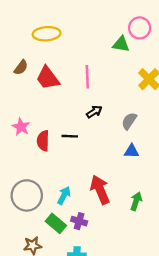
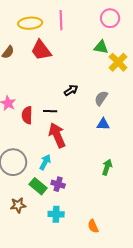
green triangle: (121, 44) -> (101, 47), moved
pink line: (87, 77) -> (61, 20), moved
red trapezoid: (48, 78) -> (41, 50), moved
red arrow: (100, 190) -> (57, 135), moved

